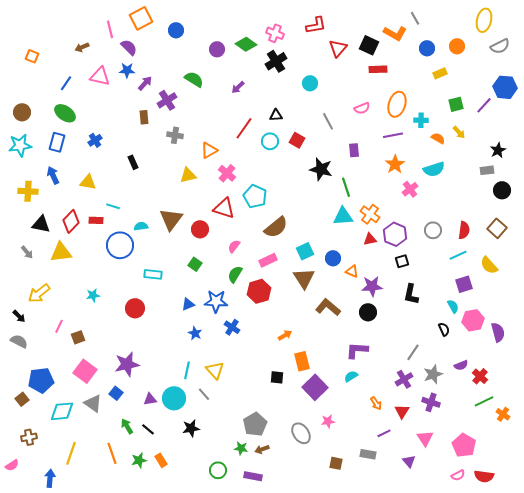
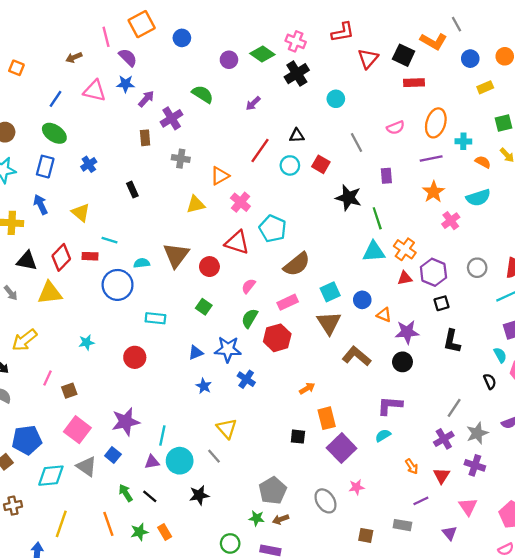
yellow triangle: (88, 182) -> (81, 213), turned 30
cyan line: (187, 370) -> (162, 435), moved

